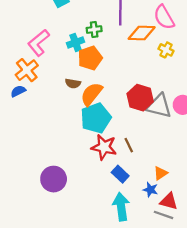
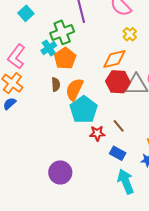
green cross: (94, 30) -> (62, 32), size x1.6
orange diamond: (142, 33) -> (114, 59), moved
yellow cross: (166, 50) -> (130, 34), turned 32
brown semicircle: (73, 83) -> (56, 84), turned -88
red star: (104, 147) -> (97, 133), size x0.7

